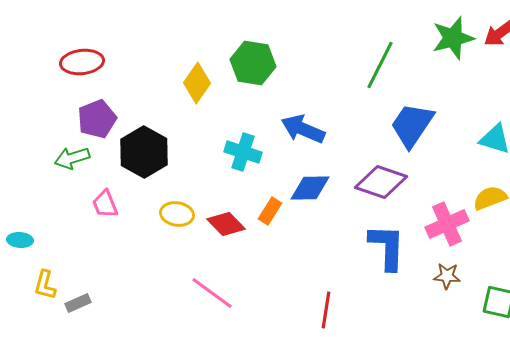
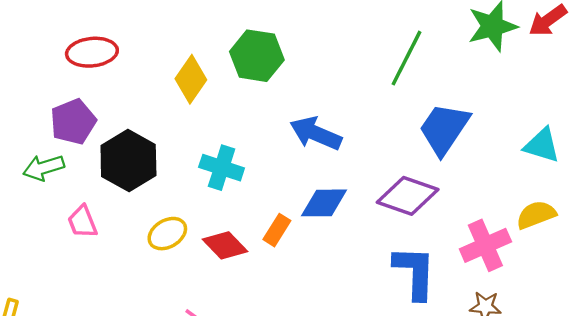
red ellipse: (82, 62) -> (92, 52), moved
cyan cross: (243, 152) -> (222, 168), moved
yellow ellipse: (177, 214) -> (167, 234), turned -40

